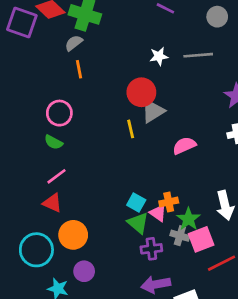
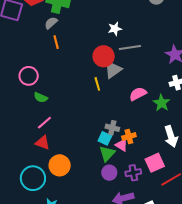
gray line: (198, 55) -> (130, 47), moved
pink circle: (59, 113) -> (29, 76), moved
green star: (188, 219) -> (162, 103), moved
green triangle: (138, 223) -> (107, 154), turned 36
gray cross: (180, 236) -> (112, 128), moved
purple cross: (151, 249) -> (133, 173), moved
purple circle: (84, 271) -> (109, 173), moved

